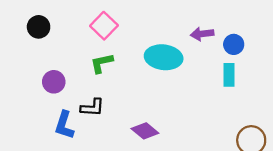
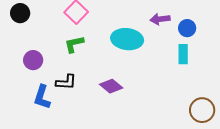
purple diamond: (145, 131) -> (111, 86), moved

